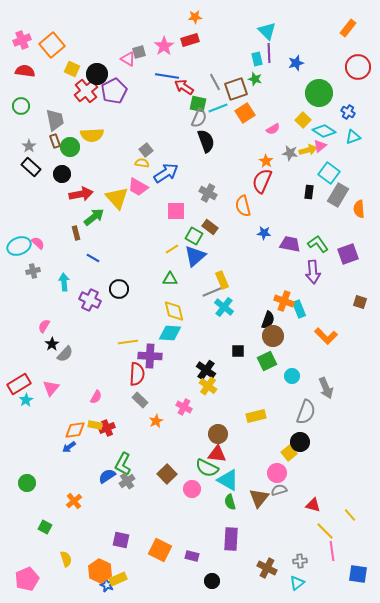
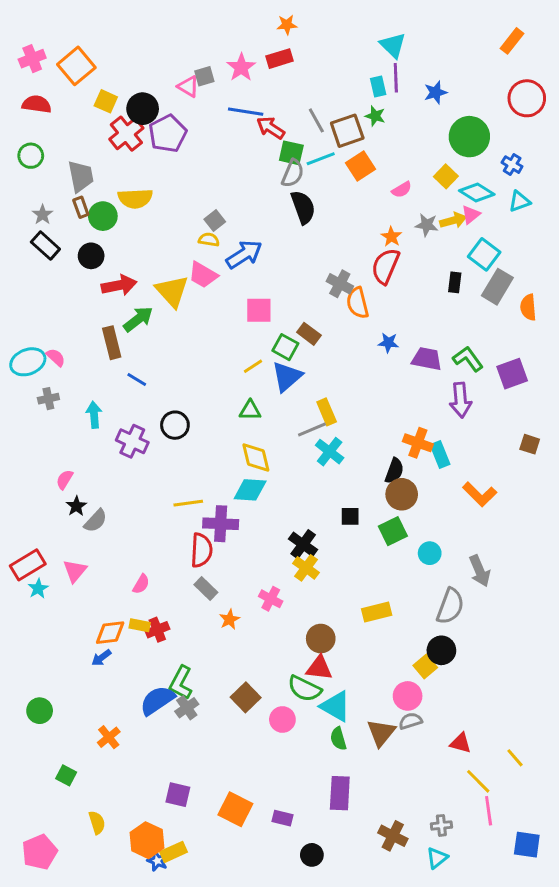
gray cross: (208, 193) -> (340, 284), moved
brown rectangle: (76, 233) -> (112, 343), size x1.5
blue semicircle: (107, 476) -> (157, 700), size x1.4

